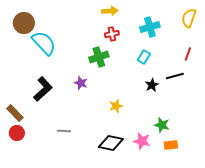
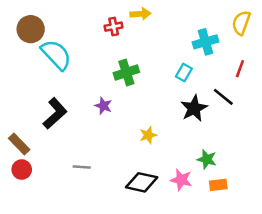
cyan cross: (150, 27) -> (206, 42), moved
red cross: (112, 34) -> (114, 27), moved
black line: (175, 76) -> (223, 97), turned 54
black star: (152, 85) -> (194, 108), size x1.5

